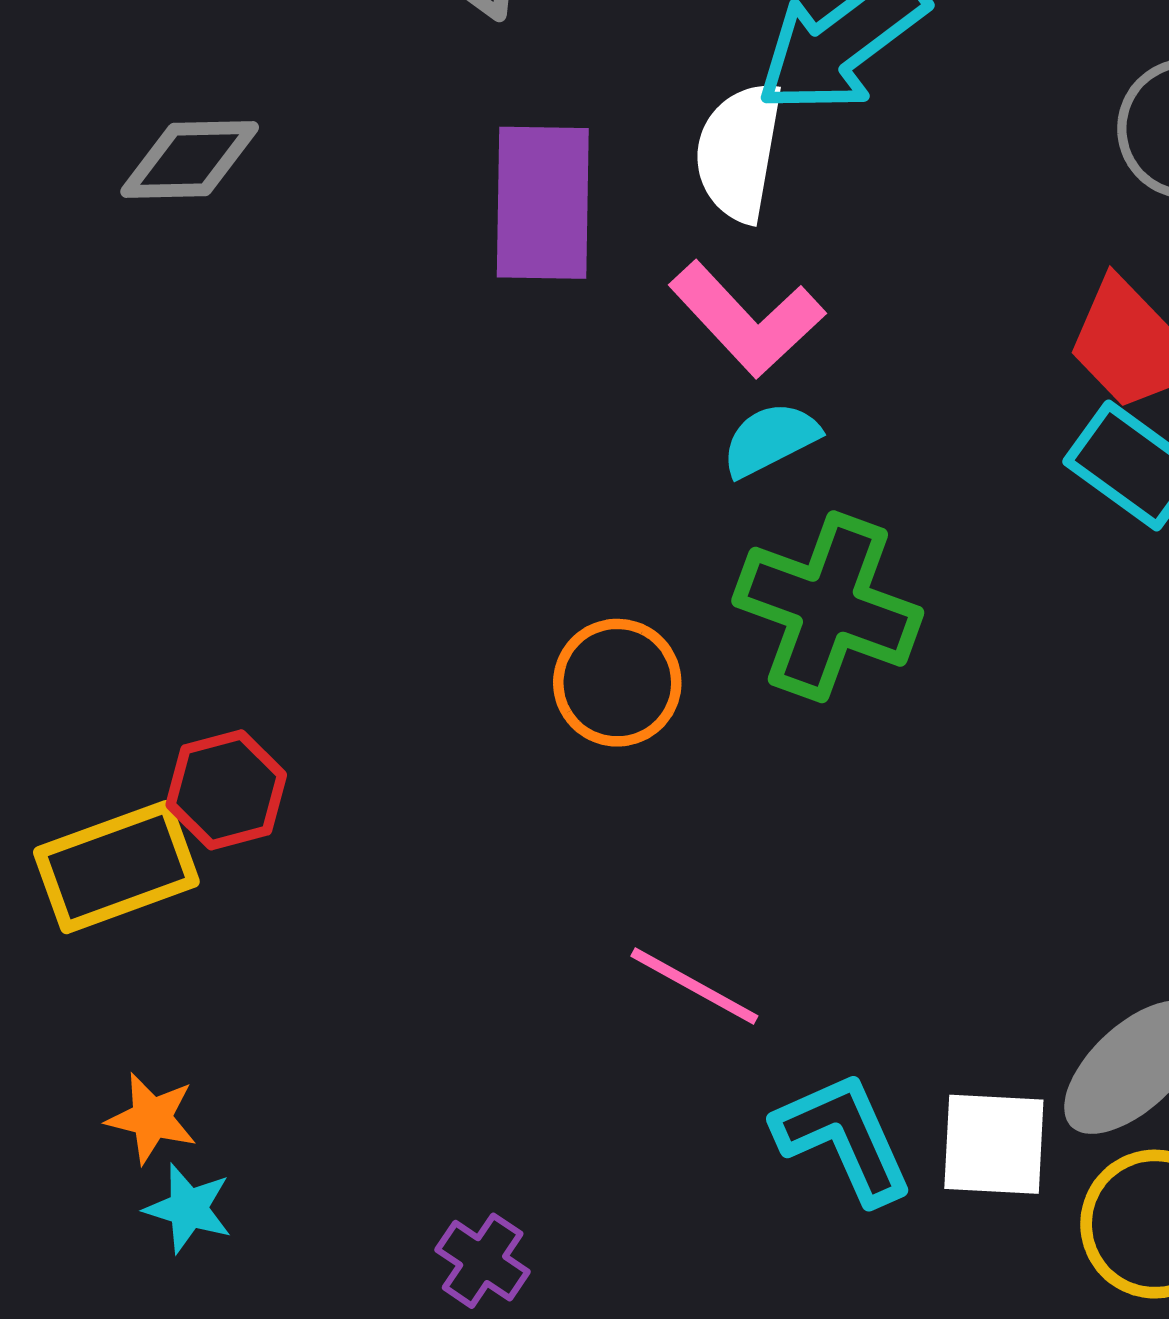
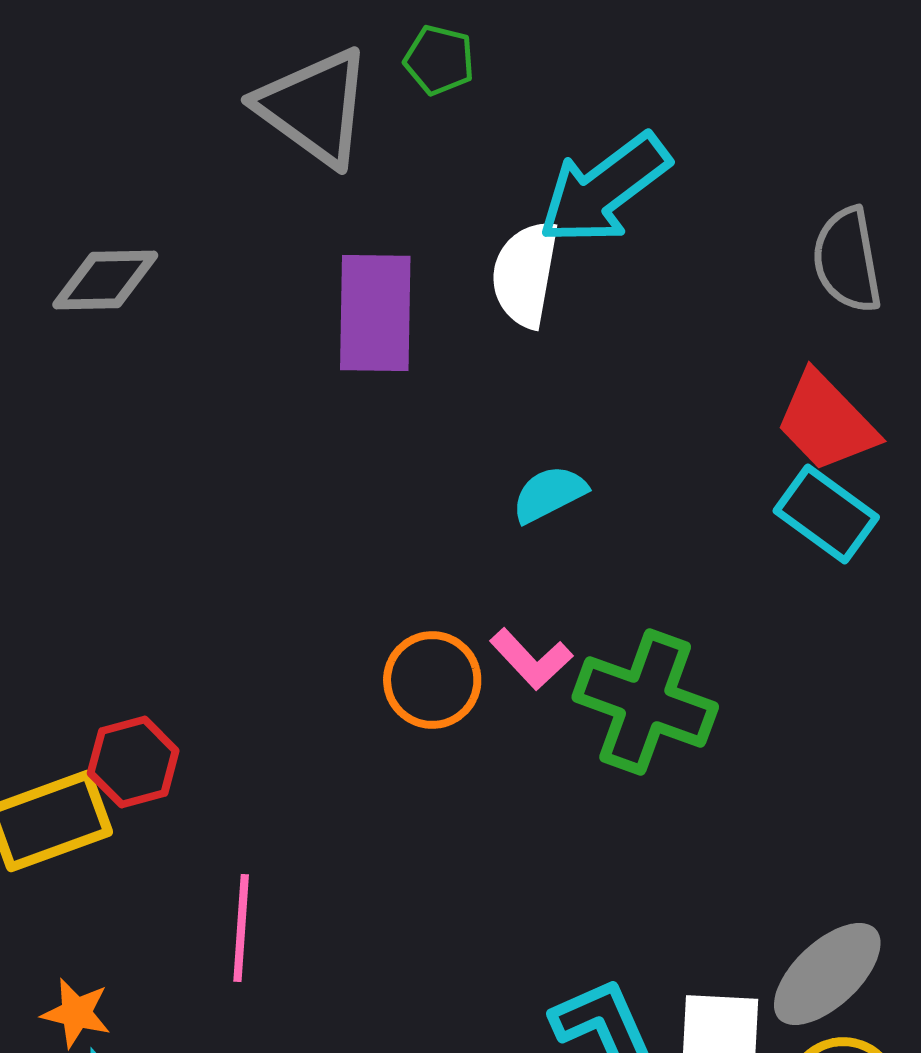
pink L-shape: (747, 319) -> (531, 659), moved, size x0.7
green cross: (828, 607) -> (645, 702), moved
pink line: (694, 986) -> (241, 928), moved, turned 65

